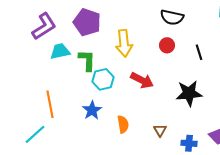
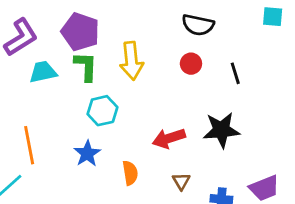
green L-shape: (87, 60) -> (86, 66), moved
red arrow: (142, 80) -> (169, 138), moved, turned 135

